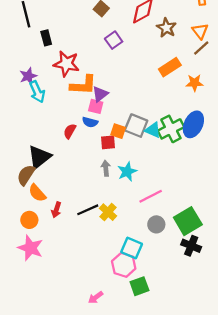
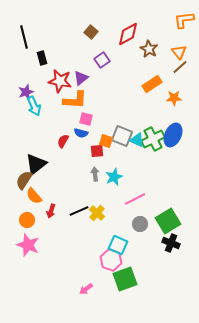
purple triangle: (100, 94) -> (81, 78), moved
green square: (139, 286) -> (125, 279), size x1.4

